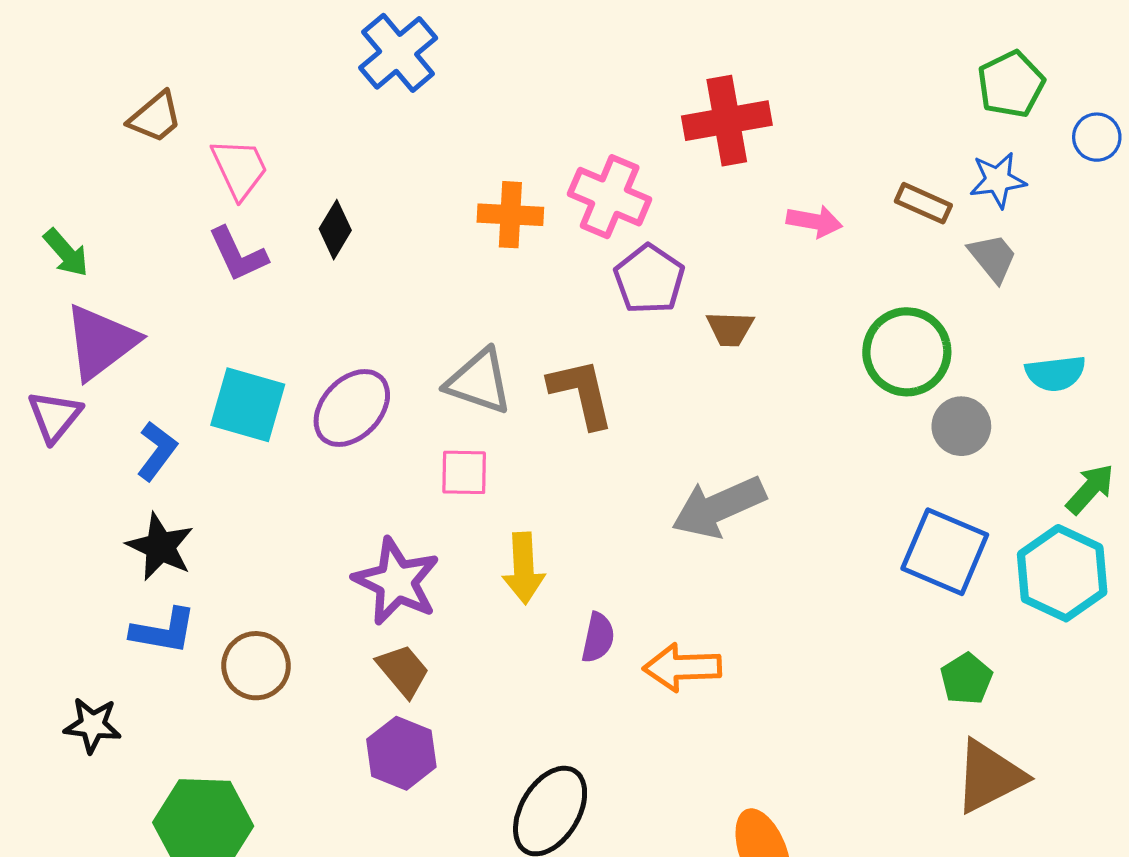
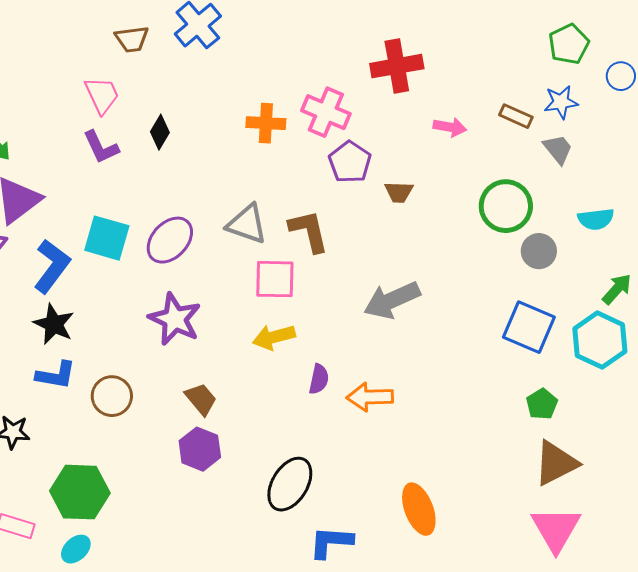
brown trapezoid: (155, 117) -> (132, 39), moved, turned 33
blue L-shape: (157, 451) -> (52, 266), size x1.5
pink square: (464, 472) -> (275, 279), moved, size x1.4
yellow arrow: (524, 568) -> (274, 337), turned 78
purple star: (396, 581) -> (175, 319), moved

